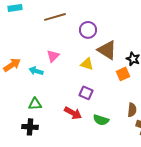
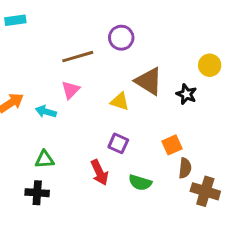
brown line: (55, 17) -> (78, 57), moved
purple circle: (88, 30) -> (121, 38), moved
orange square: (123, 74) -> (172, 145), moved
red arrow: (73, 113) -> (100, 172), turned 36

